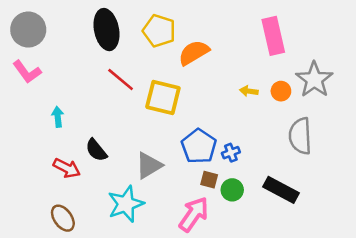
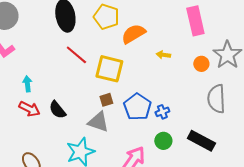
yellow arrow: (249, 91) -> (163, 55), moved
gray triangle: (149, 166) -> (98, 122), turned 50
red arrow: (67, 168) -> (29, 109), moved
brown square: (209, 180) -> (106, 100), moved, turned -32

